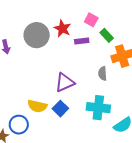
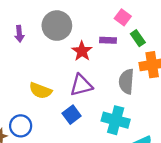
red star: (62, 28) -> (82, 51), moved
gray semicircle: (103, 74) -> (126, 81), size x1.5
yellow semicircle: (37, 106) -> (40, 91), moved

